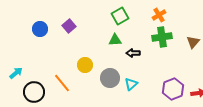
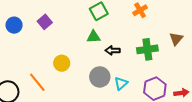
green cross: (162, 37) -> (147, 49), moved
gray circle: (110, 78) -> (100, 77), moved
cyan triangle: (131, 84) -> (121, 83), moved

